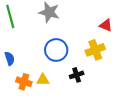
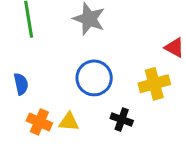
black cross: (77, 75) -> (122, 119), turned 32

